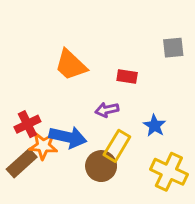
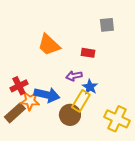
gray square: (173, 48) -> (107, 25), moved
blue star: (154, 126) -> (90, 87), moved

